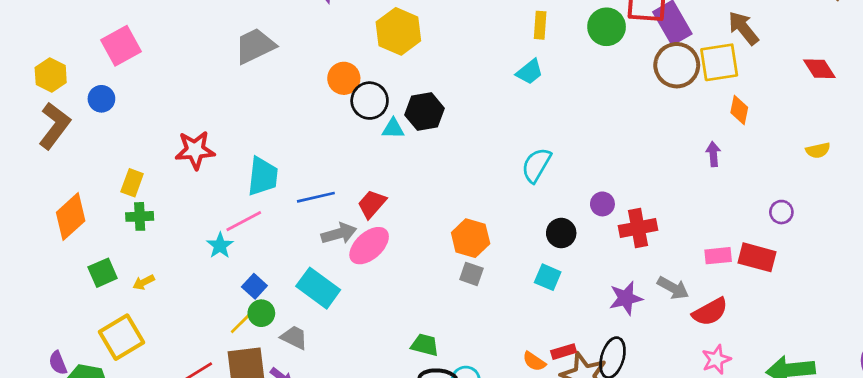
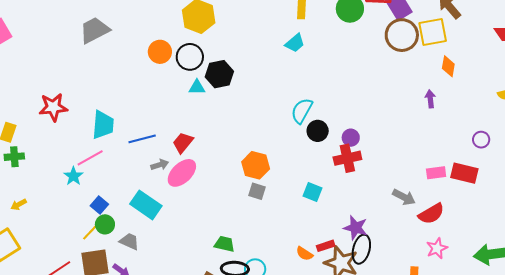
black circle: (370, 101) -> (190, 57), moved
red cross: (638, 228) -> (347, 158), moved
black circle: (561, 233) -> (318, 131), moved
gray arrow: (339, 234) -> (160, 165), size x0.7
purple star: (626, 298) -> (356, 228), moved, turned 30

